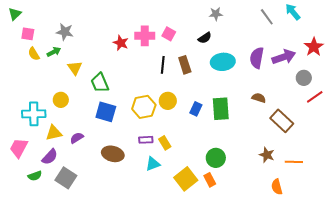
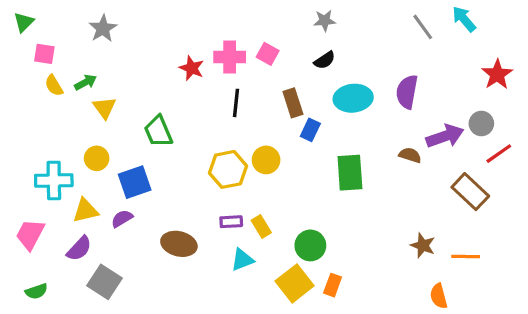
gray star: (216, 14) -> (325, 21), moved
gray star: (65, 32) -> (103, 28), moved, turned 30
purple arrow: (284, 57) -> (445, 136), moved
black line: (163, 65) -> (236, 103), moved
yellow triangle: (75, 68) -> (105, 108), moved
blue rectangle: (196, 109) -> (310, 130), moved
blue square: (106, 112) -> (135, 182), moved, turned -35
brown rectangle: (282, 121) -> (470, 192), moved
green circle: (216, 158) -> (310, 245), moved
green semicircle: (35, 176) -> (36, 291), moved
orange rectangle: (210, 180) -> (333, 285), turned 48

